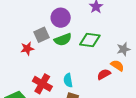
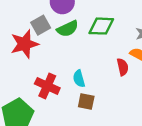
red star: (27, 49) -> (25, 44), size x1.6
red semicircle: (104, 74) -> (123, 67), turned 112

